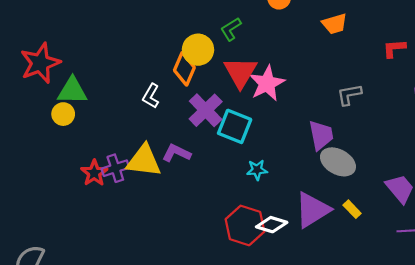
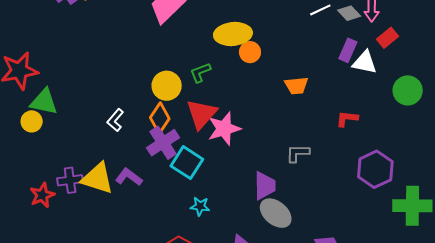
orange diamond: (184, 69) -> (160, 118), moved
red star: (94, 173) -> (42, 195), moved

